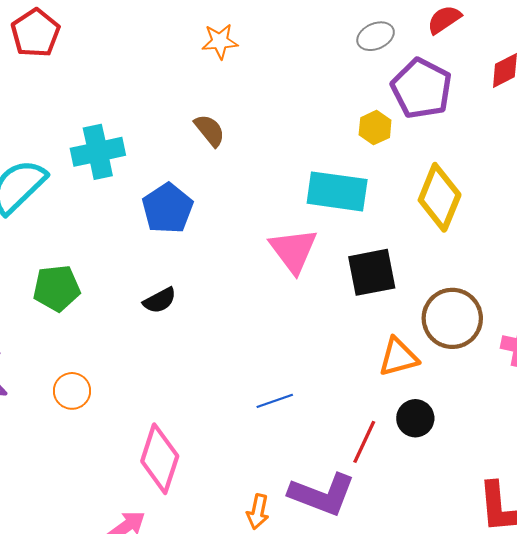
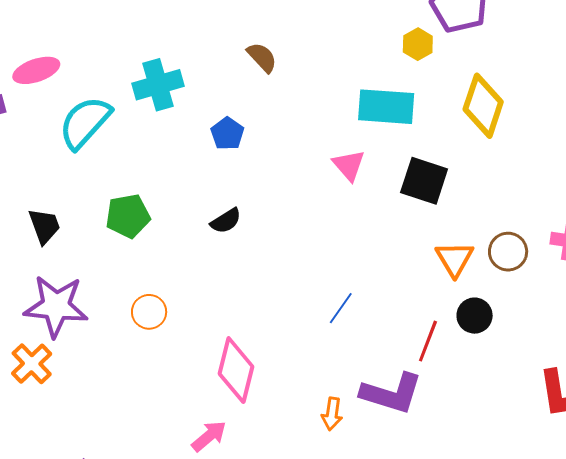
blue pentagon: (168, 208) -> (227, 134), size x0.7
pink triangle: (293, 250) -> (349, 165), size x0.7
black square: (372, 272) -> (424, 181), turned 33
brown circle: (452, 318) -> (508, 252), moved, size x0.7
orange triangle: (398, 357) -> (455, 259), turned -42
blue line: (275, 401) -> (341, 308), turned -32

